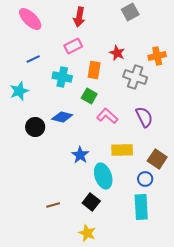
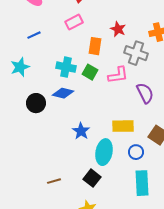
cyan cross: (62, 77) -> (66, 67), moved
pink L-shape: (107, 116) -> (118, 75), moved, turned 130
cyan ellipse: (103, 176) -> (104, 152), turned 30
blue circle: (145, 179) -> (136, 152), moved

